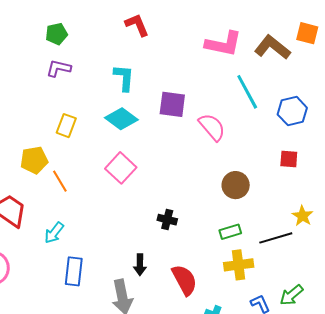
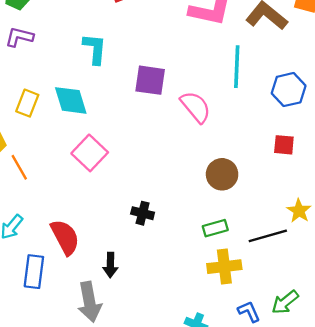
cyan line: (247, 92) -> (237, 67), turned 30
cyan diamond: (121, 119) -> (71, 100), moved, turned 36
red semicircle: (184, 280) -> (65, 237), moved

